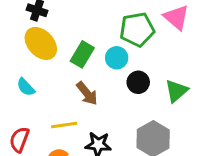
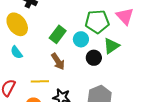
yellow ellipse: (41, 43) -> (17, 24), moved
green triangle: (176, 91) -> (111, 46), moved

